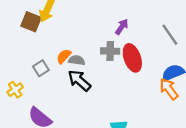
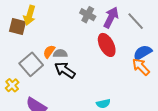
purple arrow: (122, 27) -> (111, 17), moved, size x1.5
gray cross: (110, 51) -> (88, 15), moved, turned 35
gray square: (41, 68) -> (31, 64), size x1.6

